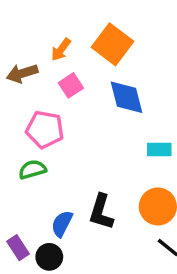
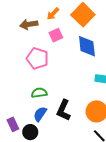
green semicircle: (32, 170) -> (39, 93), moved

